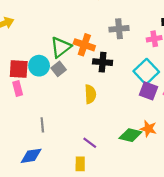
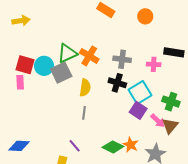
gray cross: (119, 29) -> (122, 59), moved
black cross: (103, 62) -> (117, 83), moved
gray square: (59, 69) -> (61, 73), size x1.5
yellow semicircle: (90, 94) -> (85, 88), moved
gray line: (42, 125) -> (84, 113), moved

